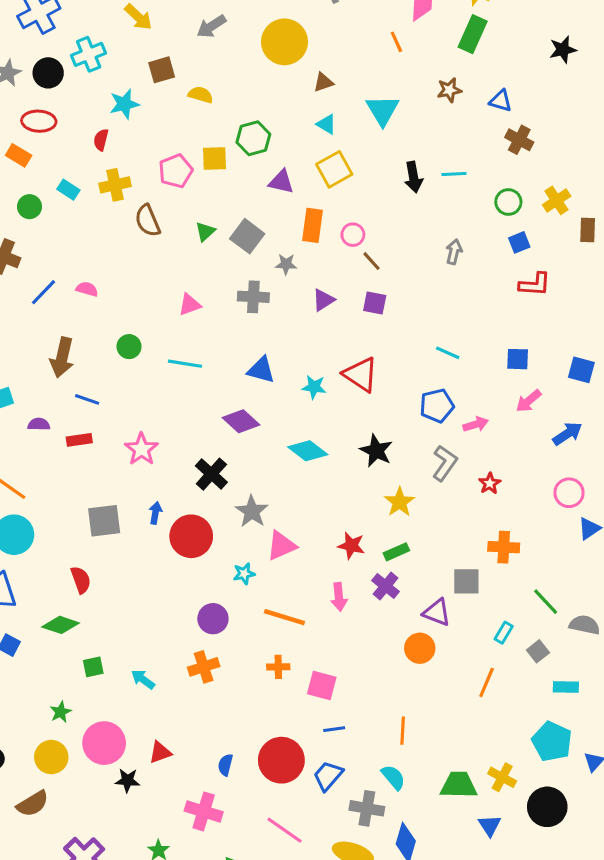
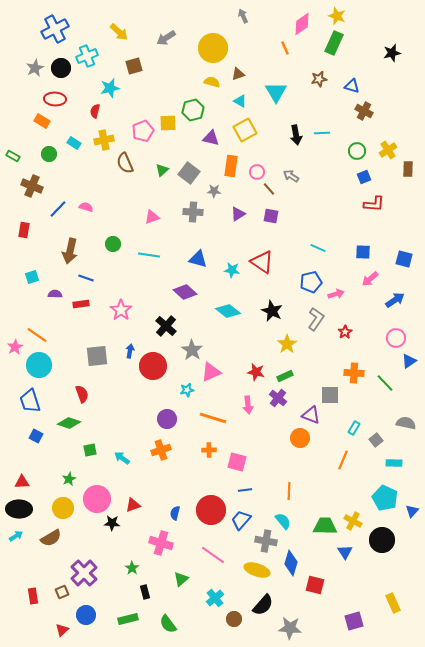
yellow semicircle: (201, 95) -> (212, 82), moved
gray arrow: (454, 252) -> (291, 176), moved, turned -70
green line: (546, 602) -> (385, 383), moved

